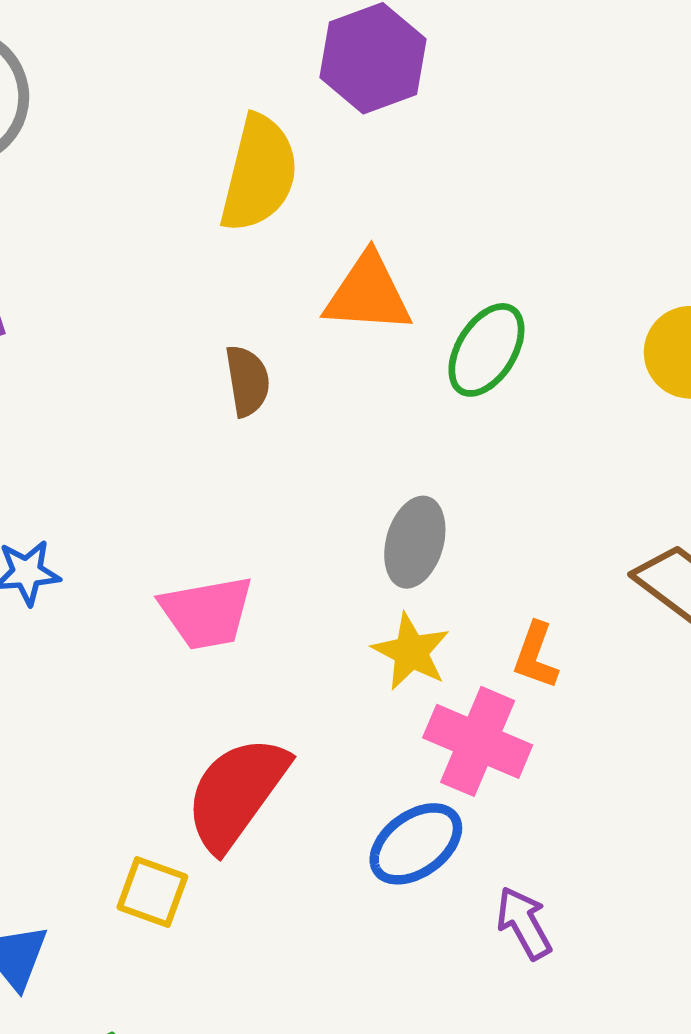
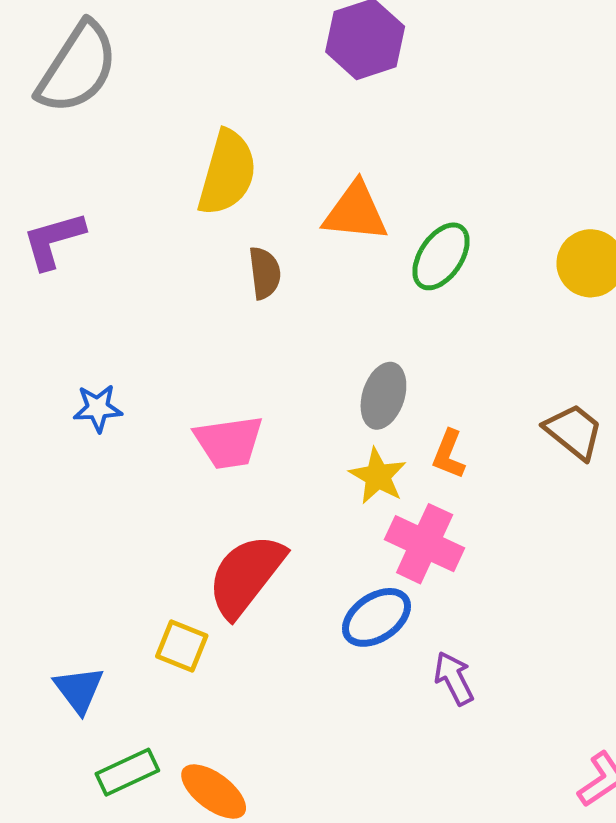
yellow semicircle: (259, 174) -> (227, 173), moved
orange L-shape: (536, 656) -> (449, 454), moved

